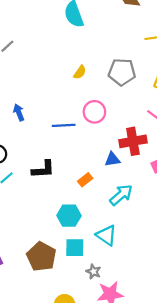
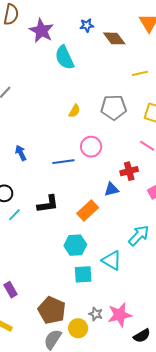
red cross: (133, 141) -> (129, 171), size x0.7
orange rectangle: (85, 180) -> (88, 211), size x1.5
cyan arrow: (121, 195) -> (139, 236), moved
brown pentagon: (41, 257) -> (52, 310), moved
gray star: (93, 272) -> (96, 314), moved

